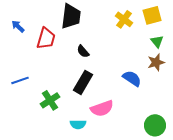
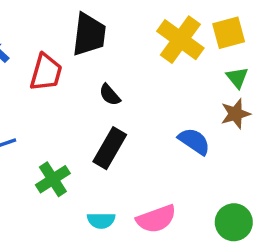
yellow cross: (124, 19) -> (180, 40), size x1.5
pink semicircle: (102, 108) -> (156, 219), moved

